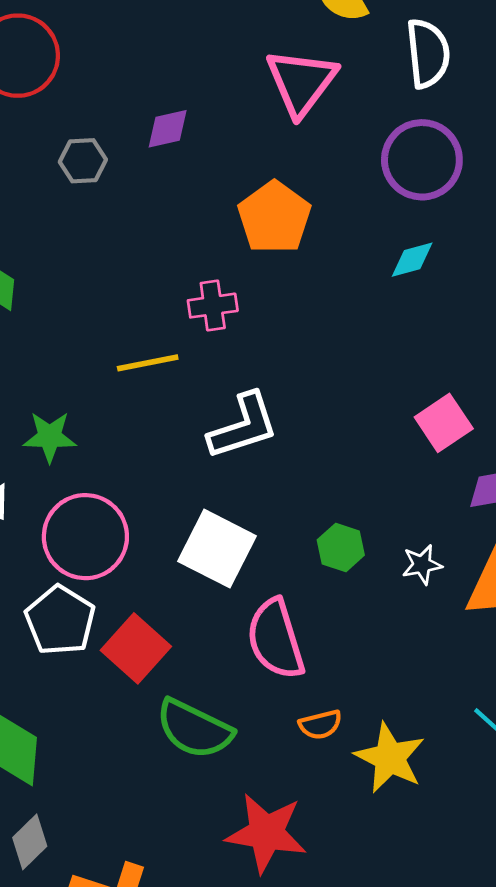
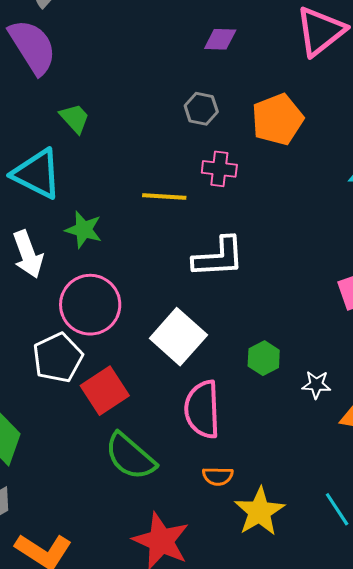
gray hexagon: (83, 161) -> (201, 109), moved

